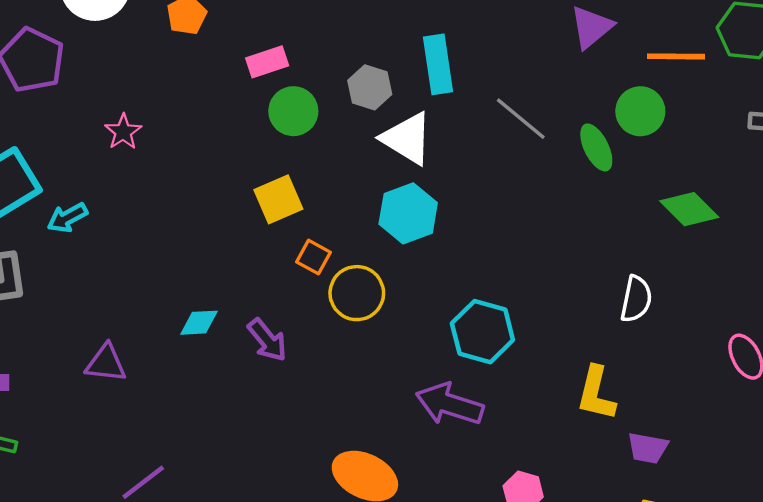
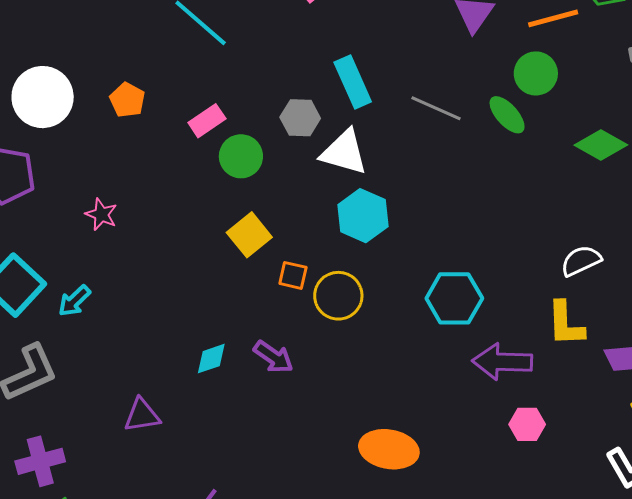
white semicircle: (636, 299) -> (581, 261), moved, turned -111
purple arrow: (449, 404) -> (502, 362), moved

